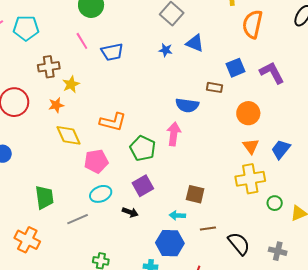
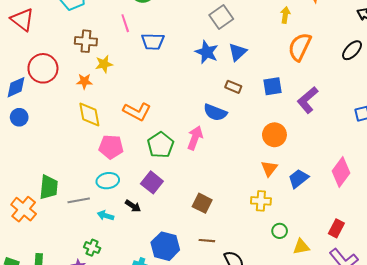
blue triangle: (195, 43) -> (238, 52), turned 42
blue star: (166, 50) -> (207, 52), size x1.6
purple L-shape: (272, 73) -> (308, 100), turned -116
brown rectangle: (215, 87) -> (233, 87), moved
yellow cross: (250, 179) -> (261, 201), size x0.7
purple square: (143, 186) -> (152, 182), turned -35
green trapezoid: (44, 197) -> (49, 187), moved
cyan arrow: (177, 215) -> (106, 216), moved

